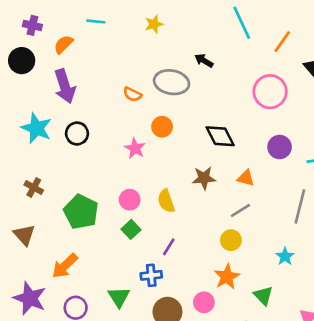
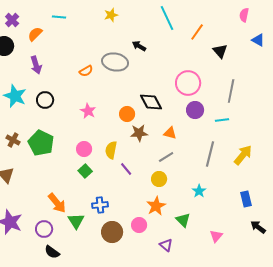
yellow star: (154, 24) -> (111, 15), moved
purple cross: (32, 25) -> (12, 20), turned 32
purple arrow: (65, 86) -> (36, 65), size x0.7
pink circle: (270, 92) -> (188, 83), moved
orange semicircle: (132, 94) -> (86, 71), turned -56
orange circle: (162, 127) -> (127, 114), moved
yellow semicircle: (166, 201) -> (111, 150), turned 30
green pentagon: (81, 212) -> (41, 143), moved
purple line: (169, 247) -> (126, 169), moved, turned -72
orange arrow: (65, 266) -> (57, 203), moved, turned -85

